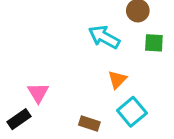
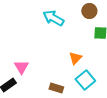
cyan arrow: (104, 37) -> (53, 18), moved

